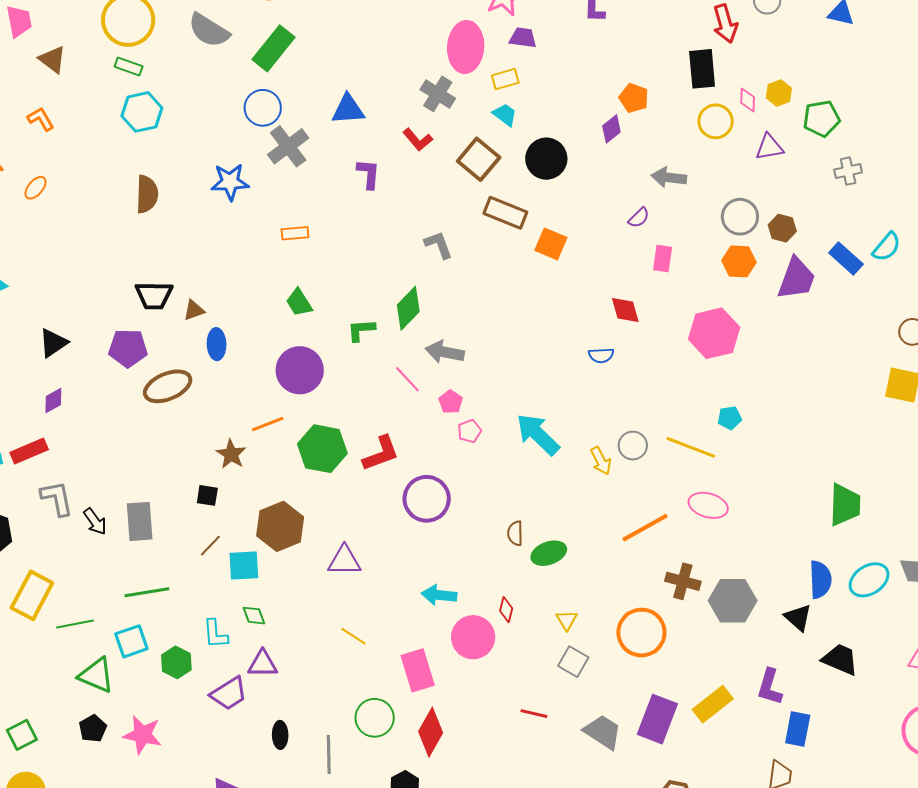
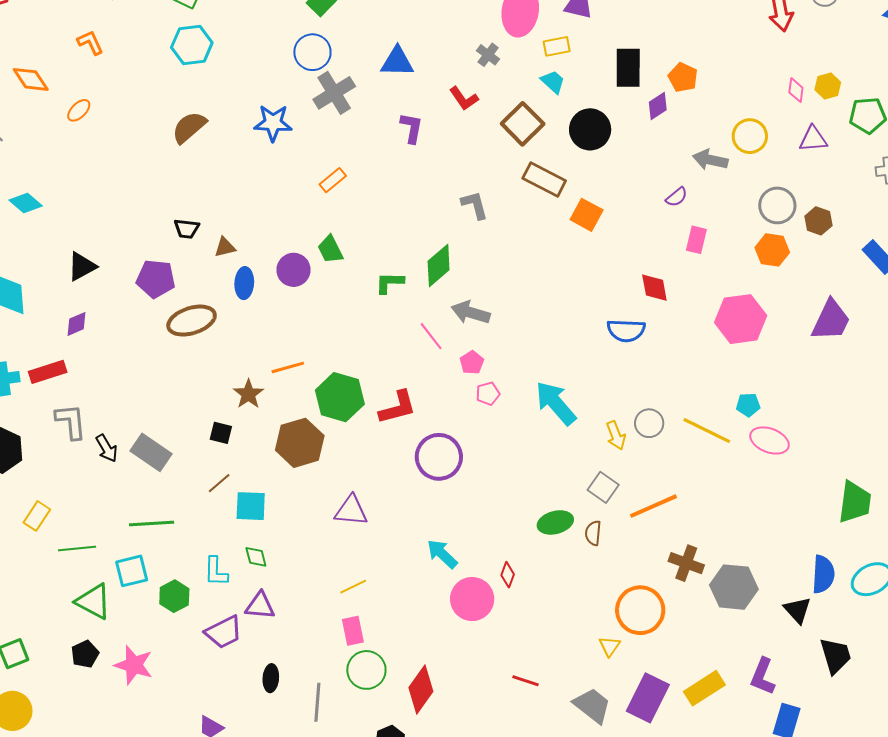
black rectangle: (702, 69) -> (628, 68), moved
gray cross: (438, 94) -> (488, 55), size x0.7
yellow circle: (716, 121) -> (750, 136), moved
brown semicircle: (147, 194) -> (189, 127), turned -138
orange rectangle: (295, 233) -> (333, 180), turned -40
purple trapezoid: (796, 279) -> (831, 320), moved
black trapezoid: (154, 295) -> (187, 229), size x0.7
blue semicircle: (601, 355) -> (626, 331), size x1.5
purple circle: (300, 370) -> (293, 270), moved, size x0.7
pink ellipse: (708, 505) -> (770, 440), moved
gray rectangle: (140, 521) -> (151, 452), turned -57
brown hexagon: (280, 526) -> (300, 443), moved
brown semicircle: (515, 533) -> (593, 533), moved
yellow rectangle: (32, 595) -> (37, 516), size x0.6
cyan arrow: (439, 595) -> (442, 554), turned 32
yellow triangle: (567, 620) -> (609, 646), moved
yellow line: (353, 636) -> (353, 587), turned -64
black trapezoid: (840, 659) -> (836, 656), turned 45
gray square: (573, 662) -> (603, 487), moved
pink rectangle: (418, 670) -> (353, 631), moved, size x0.7

